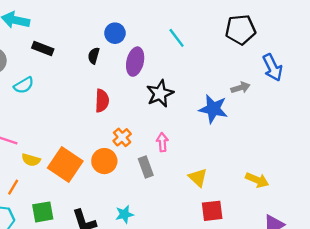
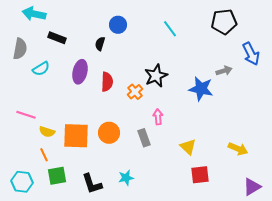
purple ellipse: (135, 62) -> (80, 72), moved
orange cross: (122, 137) -> (135, 92), moved
orange square: (65, 165) -> (76, 136), turned -32
orange line: (13, 187) -> (44, 155), moved, turned -56

